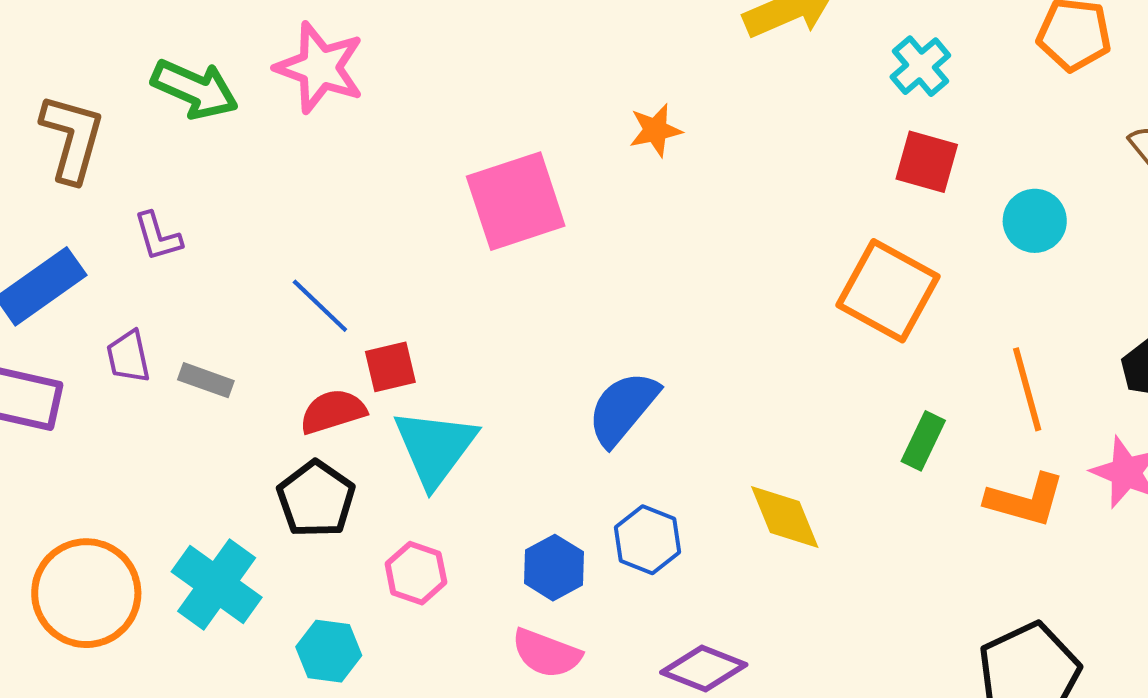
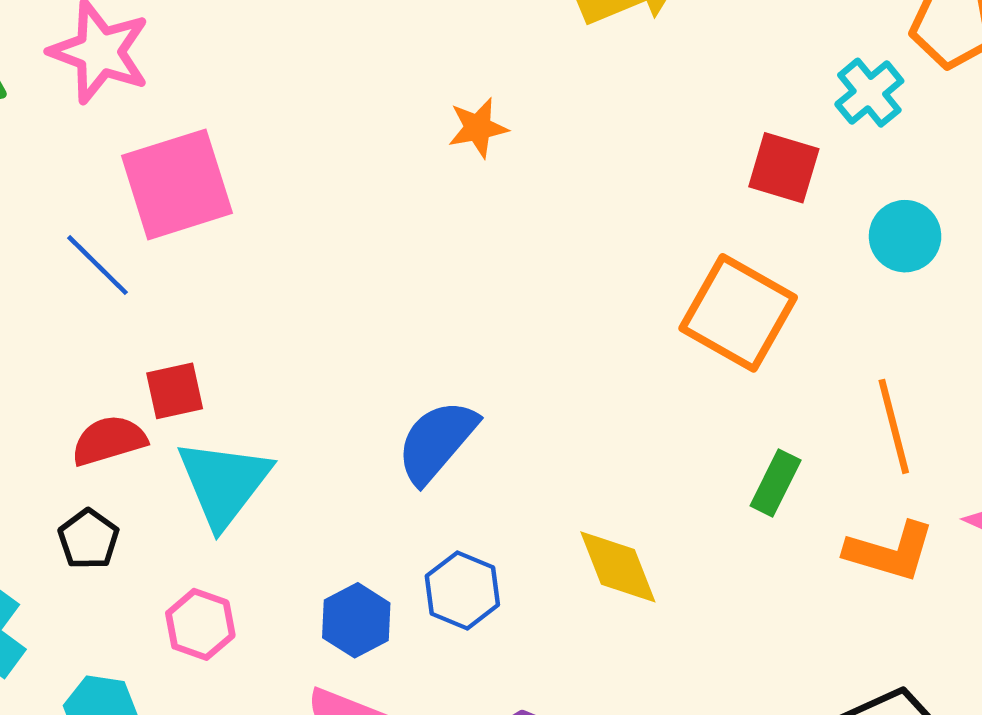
cyan cross: (920, 66) -> (869, 93), moved
pink square: (516, 201) -> (177, 184), moved
blue line: (320, 306) -> (97, 265), moved
black pentagon: (316, 499) -> (89, 539), size x0.7

